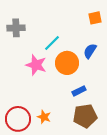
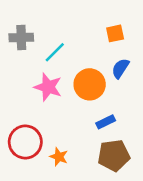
orange square: (95, 18) -> (115, 33), moved
cyan line: (52, 43) -> (55, 52), moved
red circle: (18, 119) -> (25, 142), moved

